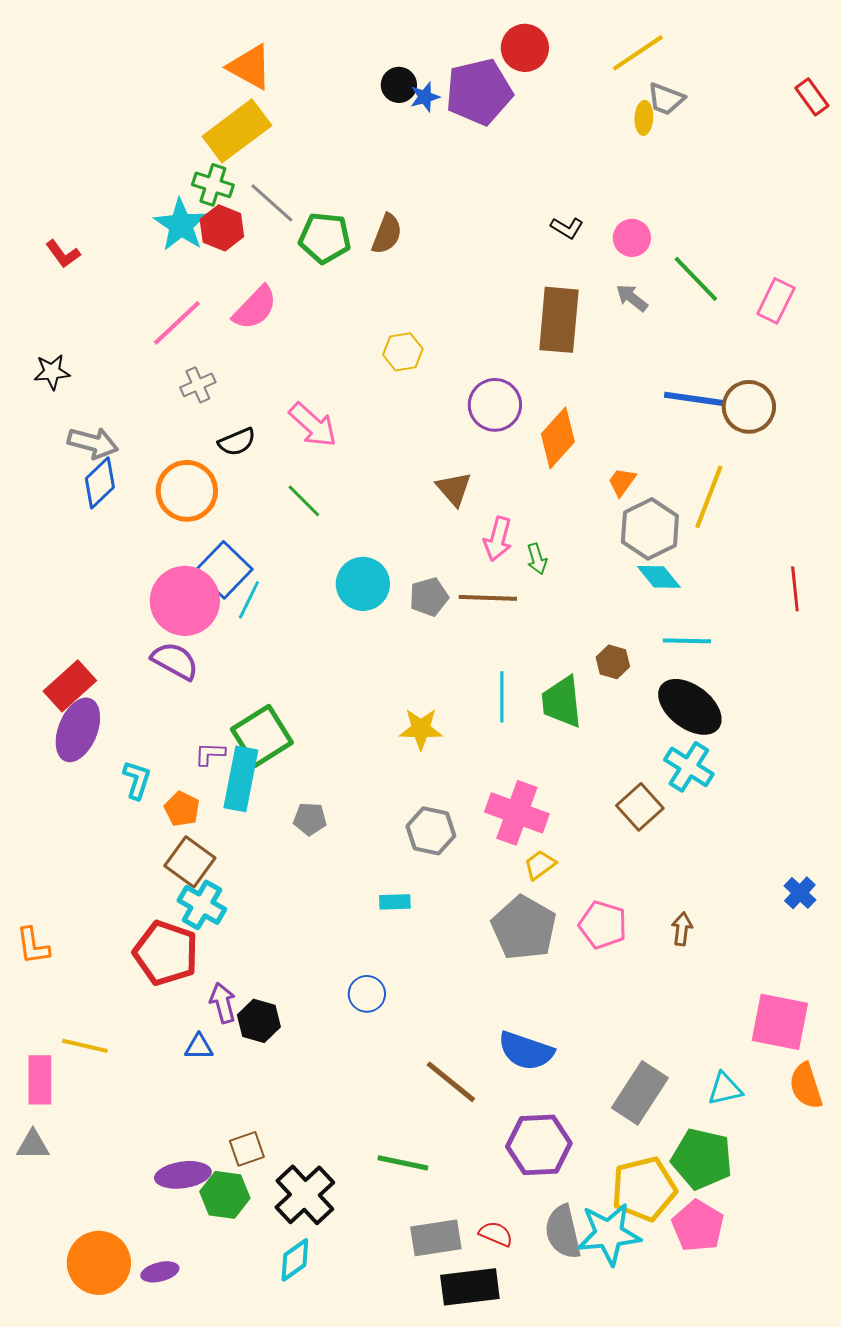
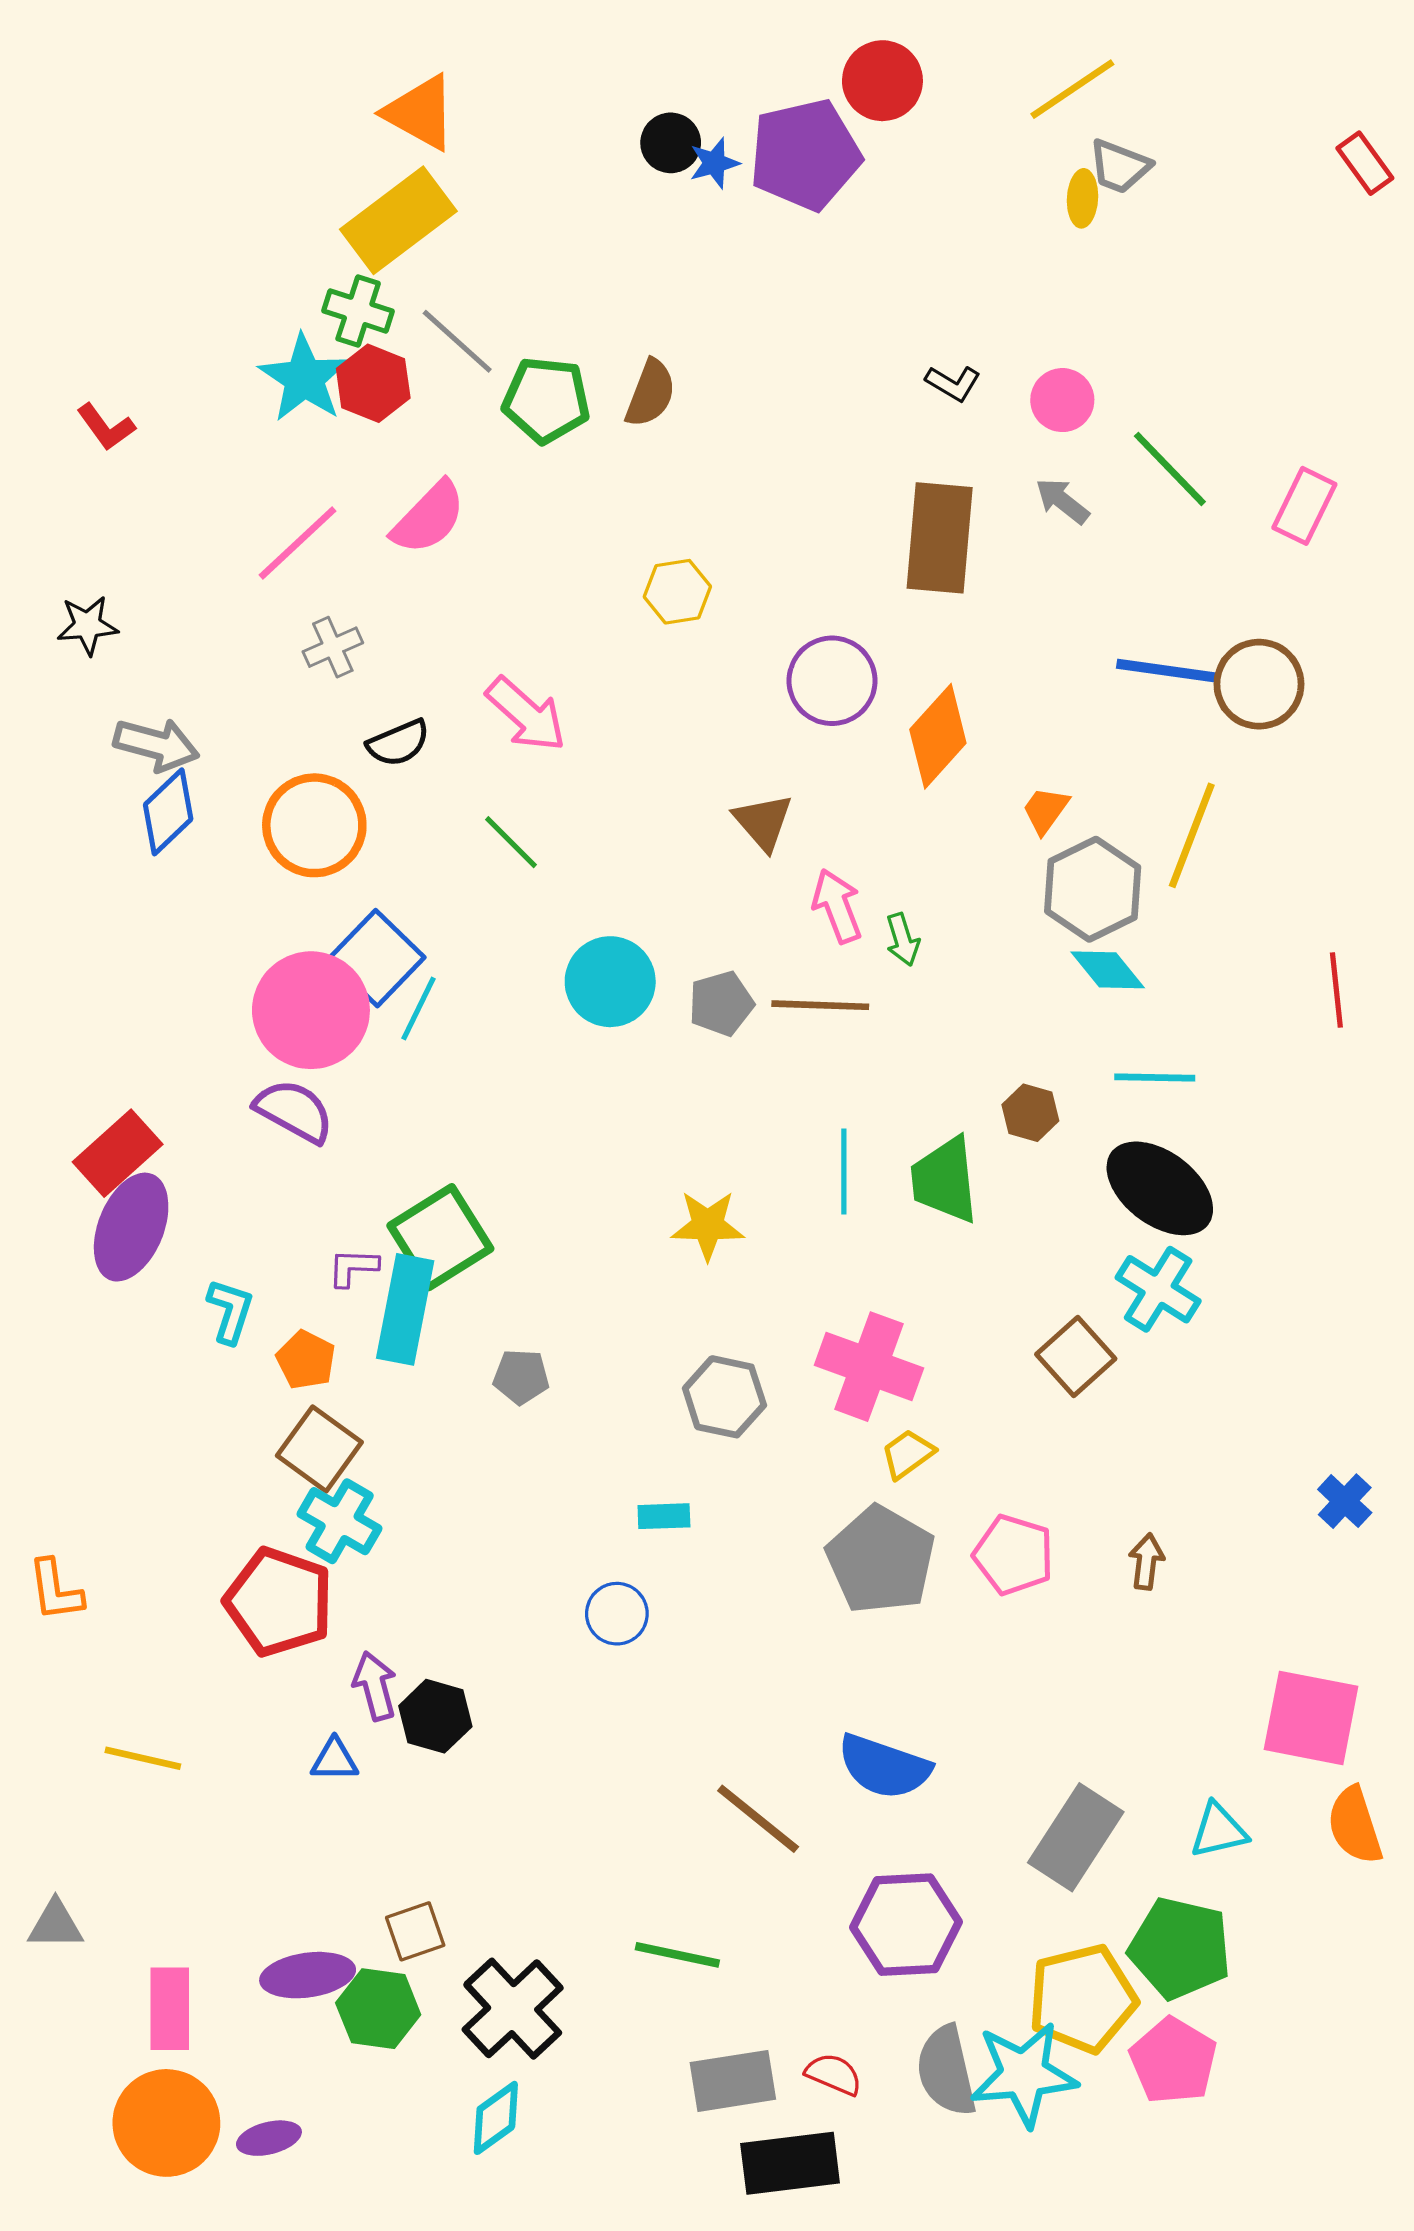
pink arrow: (498, 539) -> (837, 906), turned 144
blue circle: (367, 994) -> (617, 1614), moved
pink rectangle: (40, 1080) -> (170, 2009), moved

